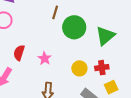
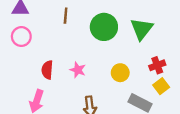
brown line: (55, 12) -> (66, 16), moved
red cross: (102, 68) -> (157, 65), moved

